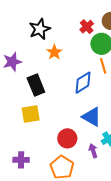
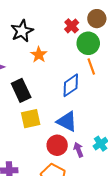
yellow square: (31, 114) -> (31, 119), moved
blue triangle: (92, 117) -> (67, 122), moved
purple arrow: (93, 151) -> (79, 150), moved

